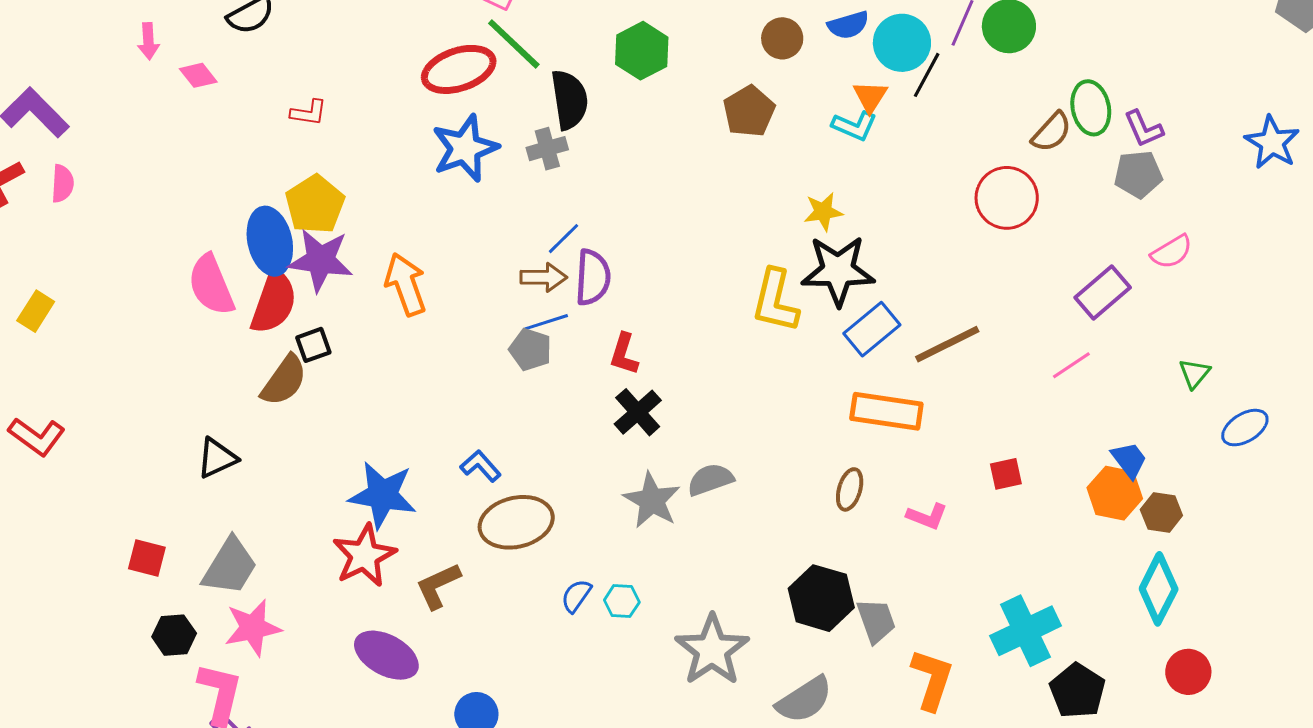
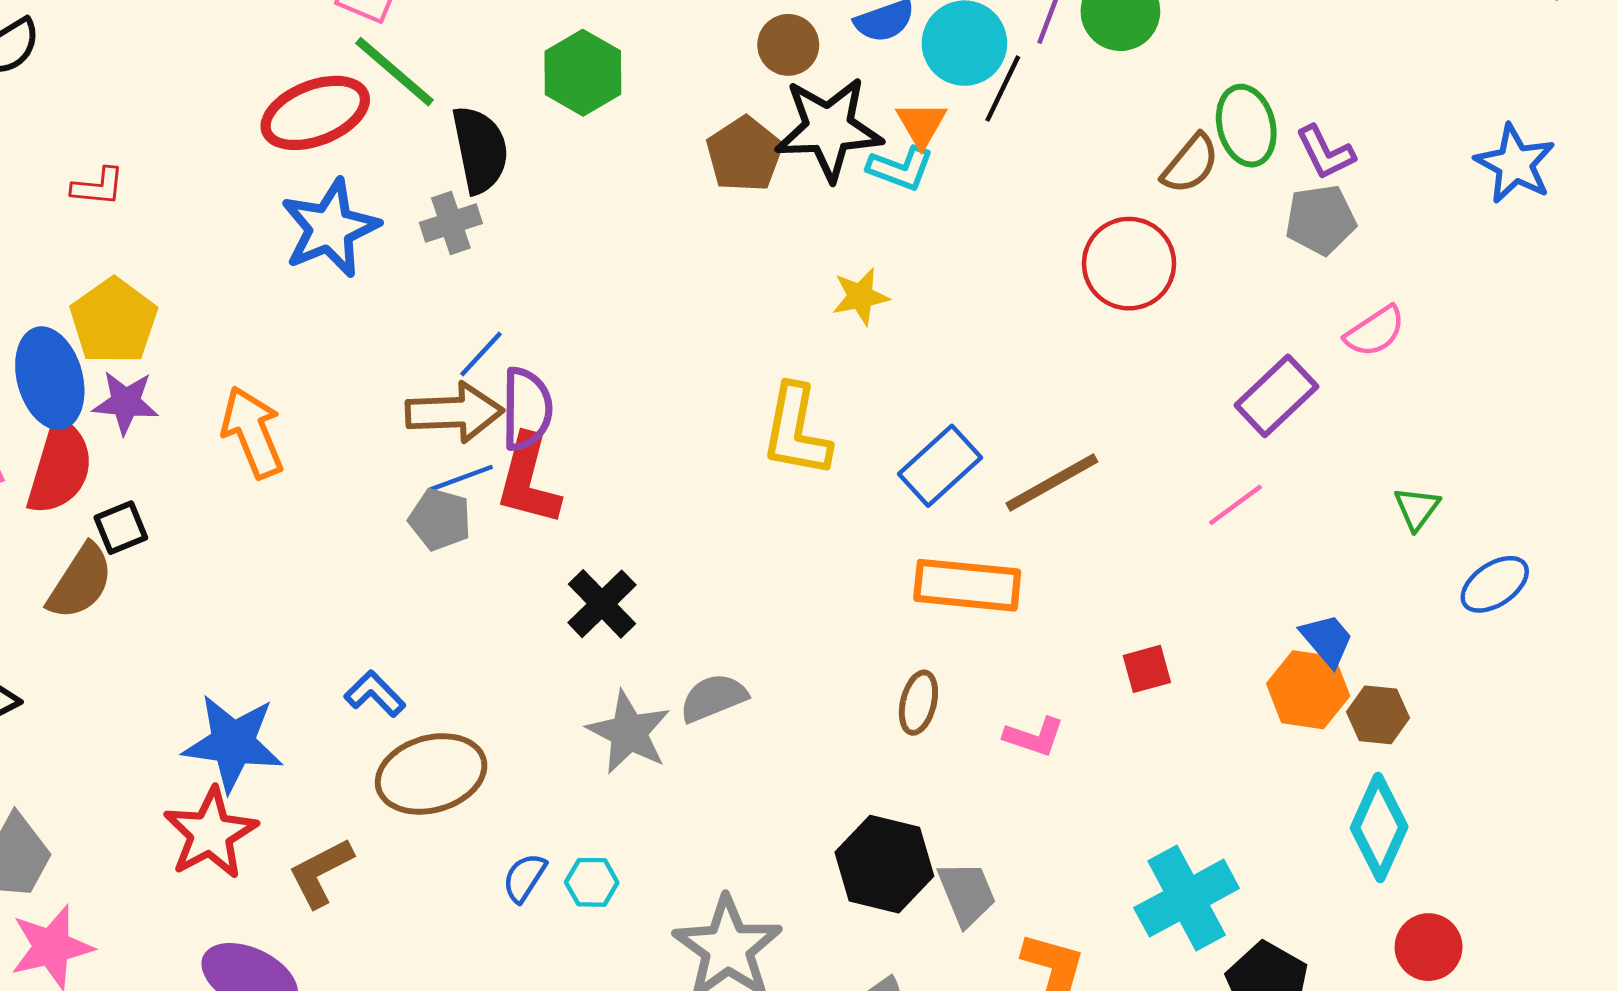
purple star: (321, 260) -> (126, 403), size x0.7
black star: (838, 271) -> (829, 129), moved
brown arrow: (544, 277) -> (454, 412), size x1.4
red L-shape: (624, 354) -> (528, 480), moved, size x1.5

